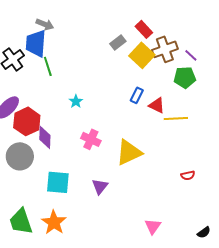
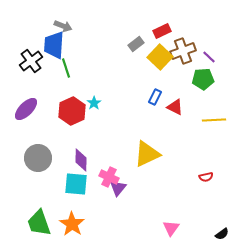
red rectangle: (144, 29) -> (162, 31), turned -72
yellow line: (176, 118) -> (214, 120), moved
red hexagon: (27, 121) -> (72, 111), moved
purple diamond: (45, 137) -> (81, 160), moved
pink cross: (91, 139) -> (109, 177), moved

